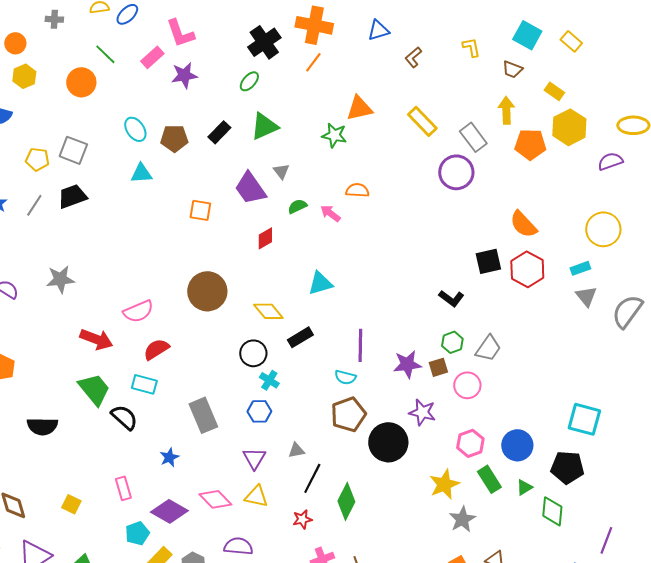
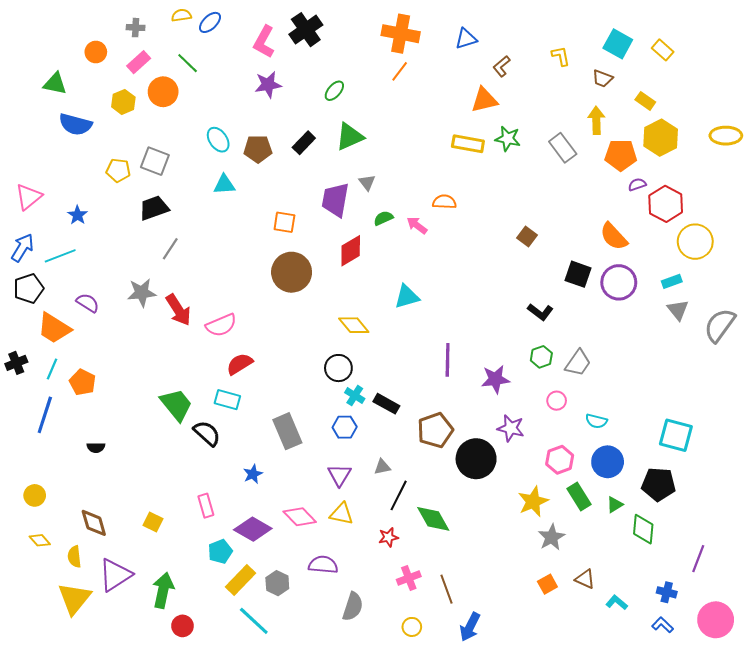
pink L-shape: (180, 33) -> (264, 42), turned 48
black cross: (264, 42) -> (306, 30), moved
pink rectangle: (152, 57) -> (139, 62), moved
yellow hexagon: (24, 76) -> (123, 102), moved
orange triangle: (359, 108) -> (484, 100), moved
yellow rectangle: (422, 121) -> (468, 144), moved, turned -36
green star: (334, 135) -> (508, 139), moved
purple semicircle: (610, 161) -> (637, 185), moved, size x0.7
purple circle: (456, 172) -> (619, 282), moved
purple trapezoid: (250, 188) -> (335, 200), turned 45
gray line: (34, 205) -> (170, 249), moved
red diamond: (265, 238) -> (351, 251), size x1.4
black square: (488, 261) -> (578, 274), turned 32
red hexagon: (527, 269) -> (666, 204), moved
brown circle: (207, 291) -> (292, 272), moved
black rectangle: (300, 337) -> (386, 404), moved, turned 60
red arrow: (96, 339) -> (178, 310), moved, turned 36
brown square: (438, 367) -> (527, 237), moved, turned -36
cyan semicircle: (345, 377) -> (596, 421), moved
pink circle: (467, 385) -> (557, 401), size x0.7
black semicircle: (42, 426) -> (96, 448), moved, size x0.6
green diamond: (346, 501) -> (433, 519), turned -57

